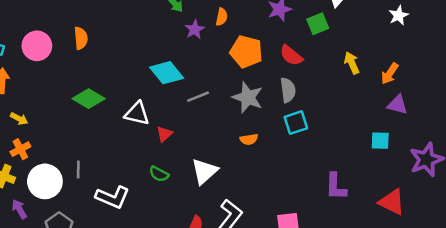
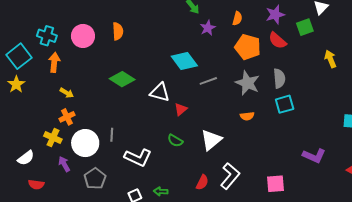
orange semicircle: (222, 17) -> (237, 18), moved
red semicircle: (291, 55) -> (277, 40), moved
purple L-shape: (336, 187) -> (314, 156), turned -70

